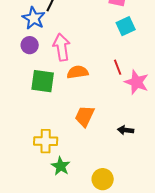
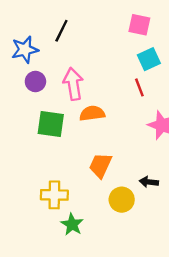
blue star: (34, 18) -> (25, 50), moved, turned 30
red line: (118, 67) -> (139, 87), moved
yellow circle: (103, 179) -> (122, 200), moved

